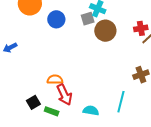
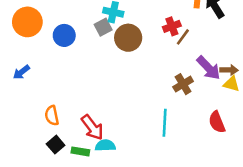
blue arrow: (10, 48) -> (21, 72), moved
orange semicircle: (55, 80) -> (52, 116), moved, turned -91
cyan semicircle: (91, 111) -> (105, 145), moved

